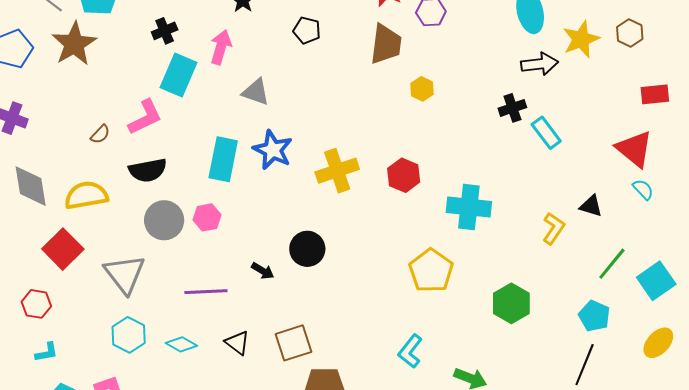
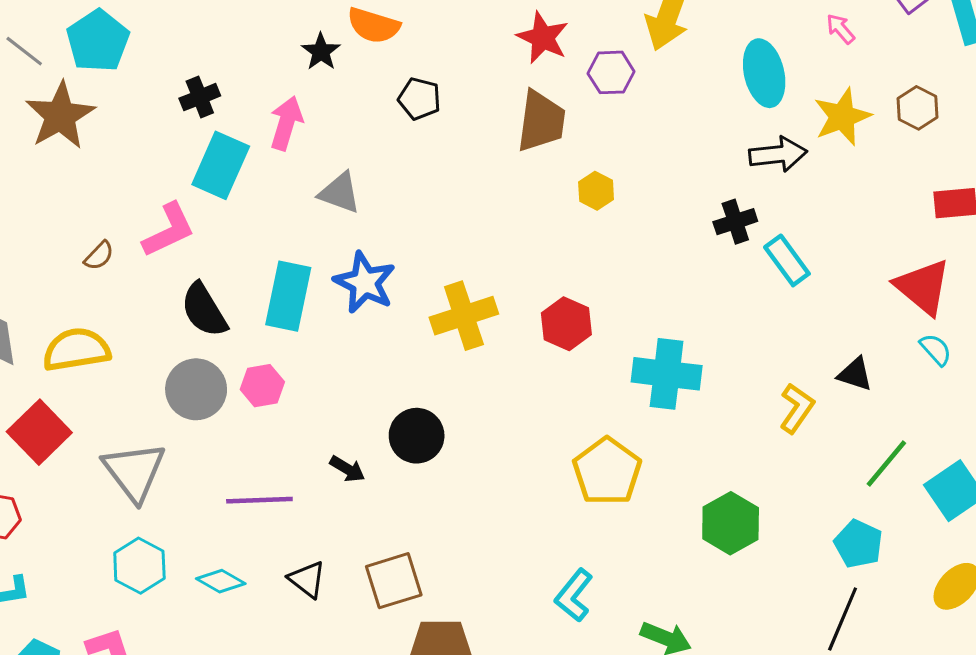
black semicircle: (148, 170) -> (204, 310), moved, turned 69

